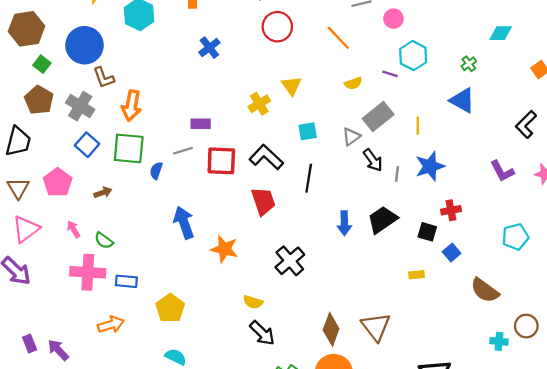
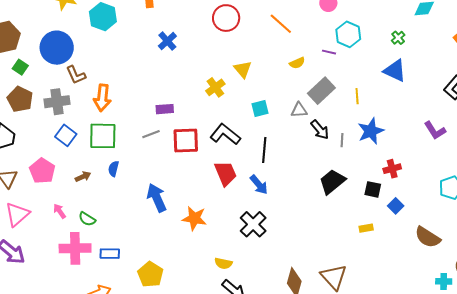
gray cross: (80, 106) -> (57, 102), turned -35
gray triangle: (351, 137) -> (299, 110), turned 36
blue semicircle: (156, 171) -> (114, 169), moved
blue arrow: (344, 223) -> (259, 185), moved, turned -35

